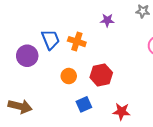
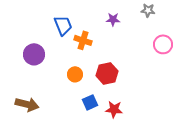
blue trapezoid: (50, 40) -> (63, 25), moved
red star: (121, 112) -> (114, 109), moved

